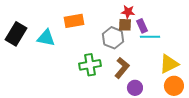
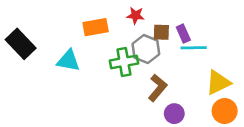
red star: (128, 12) -> (136, 15), moved
black rectangle: (16, 34) -> (21, 44), turned -75
cyan triangle: (46, 38) -> (68, 61), moved
green cross: (90, 65) -> (124, 62), moved

